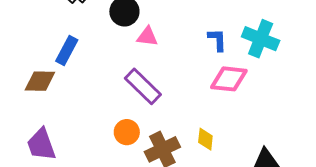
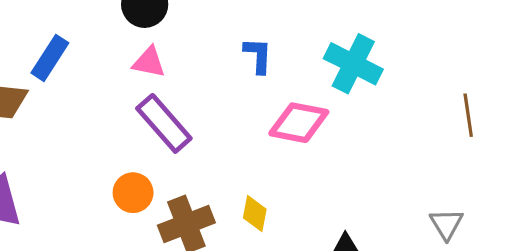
pink triangle: (147, 37) -> (149, 62), moved
blue L-shape: (217, 40) -> (258, 55), moved

